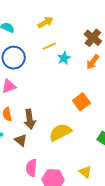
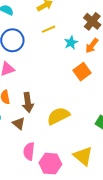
cyan star: (64, 58) -> (71, 43), moved
orange square: (81, 102) -> (82, 72), moved
yellow triangle: (85, 172) -> (83, 156), size x1.5

